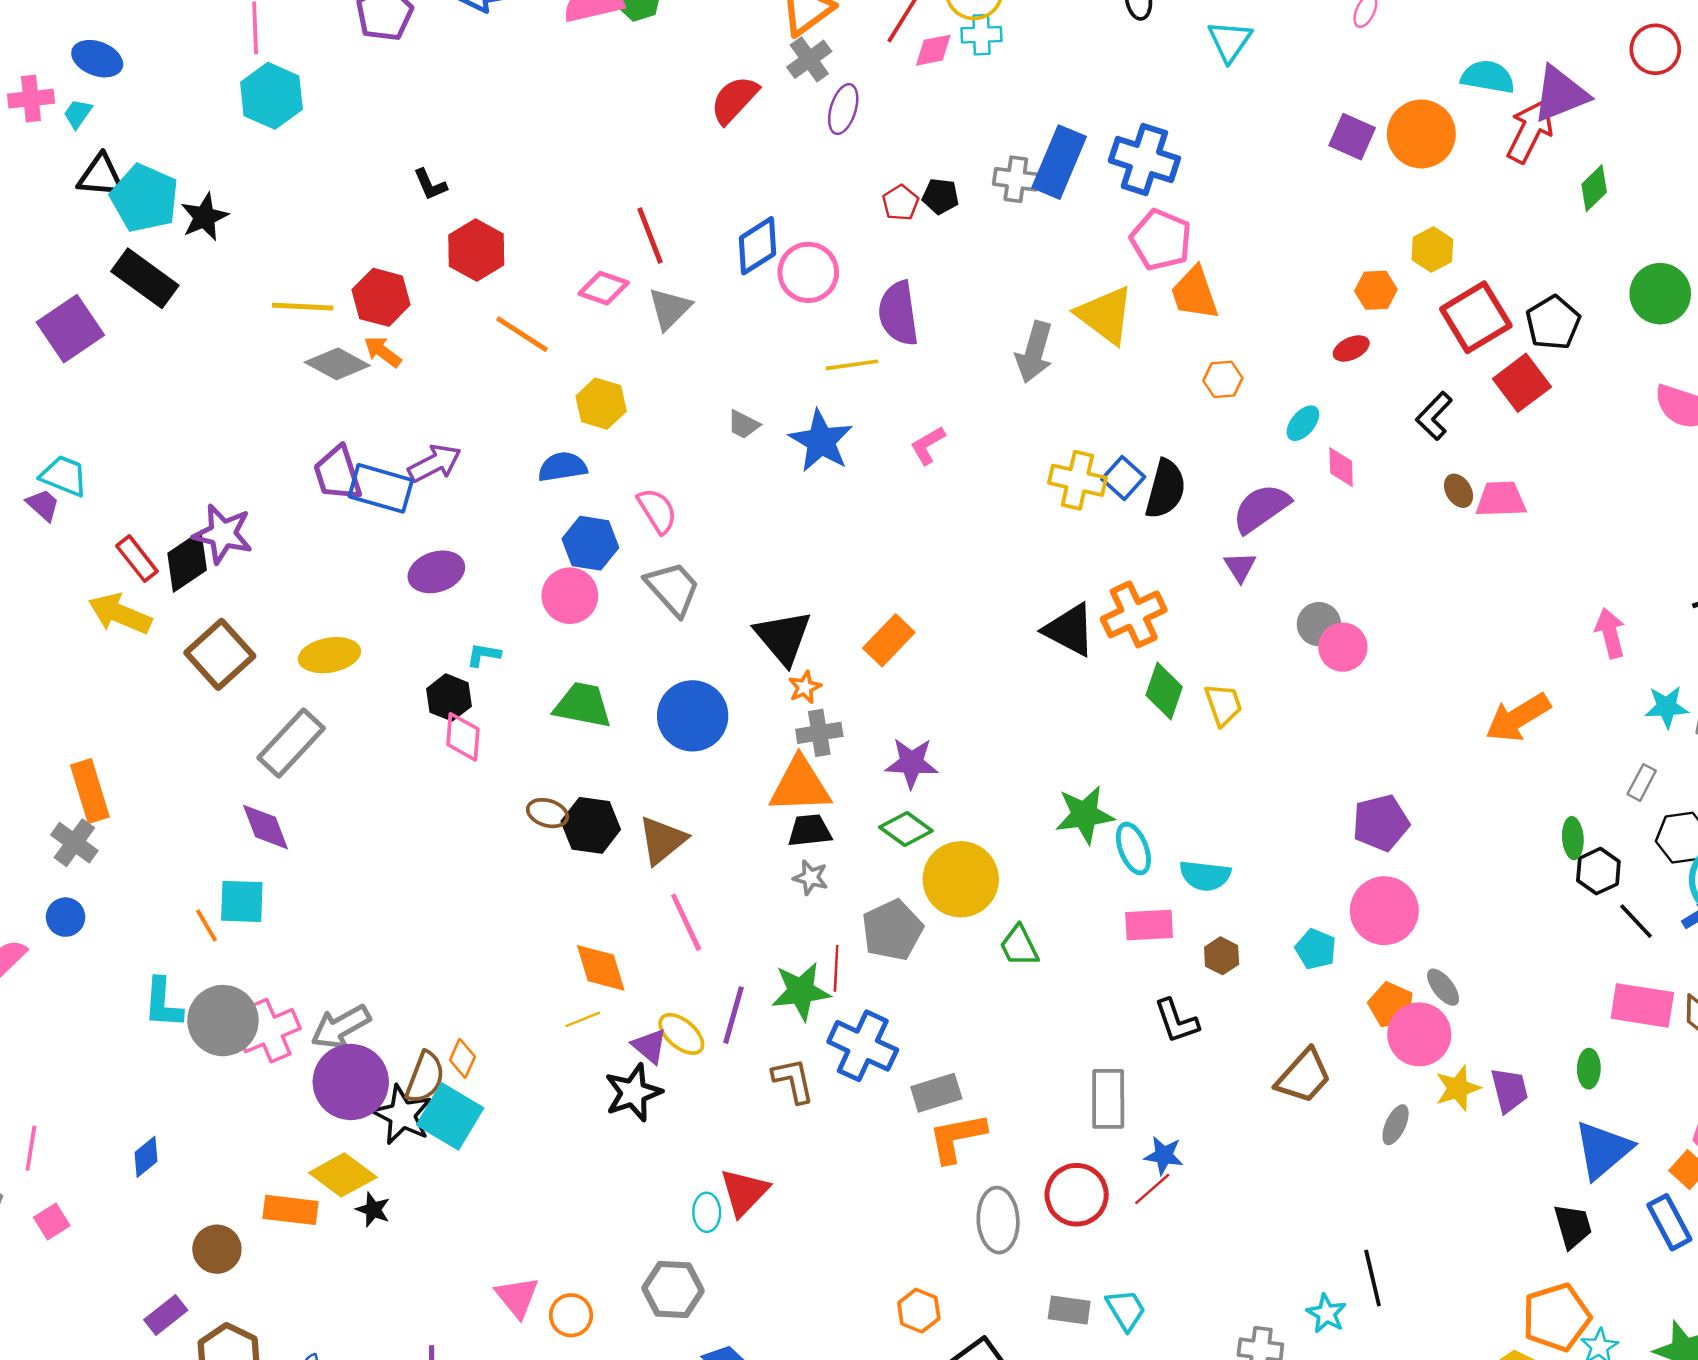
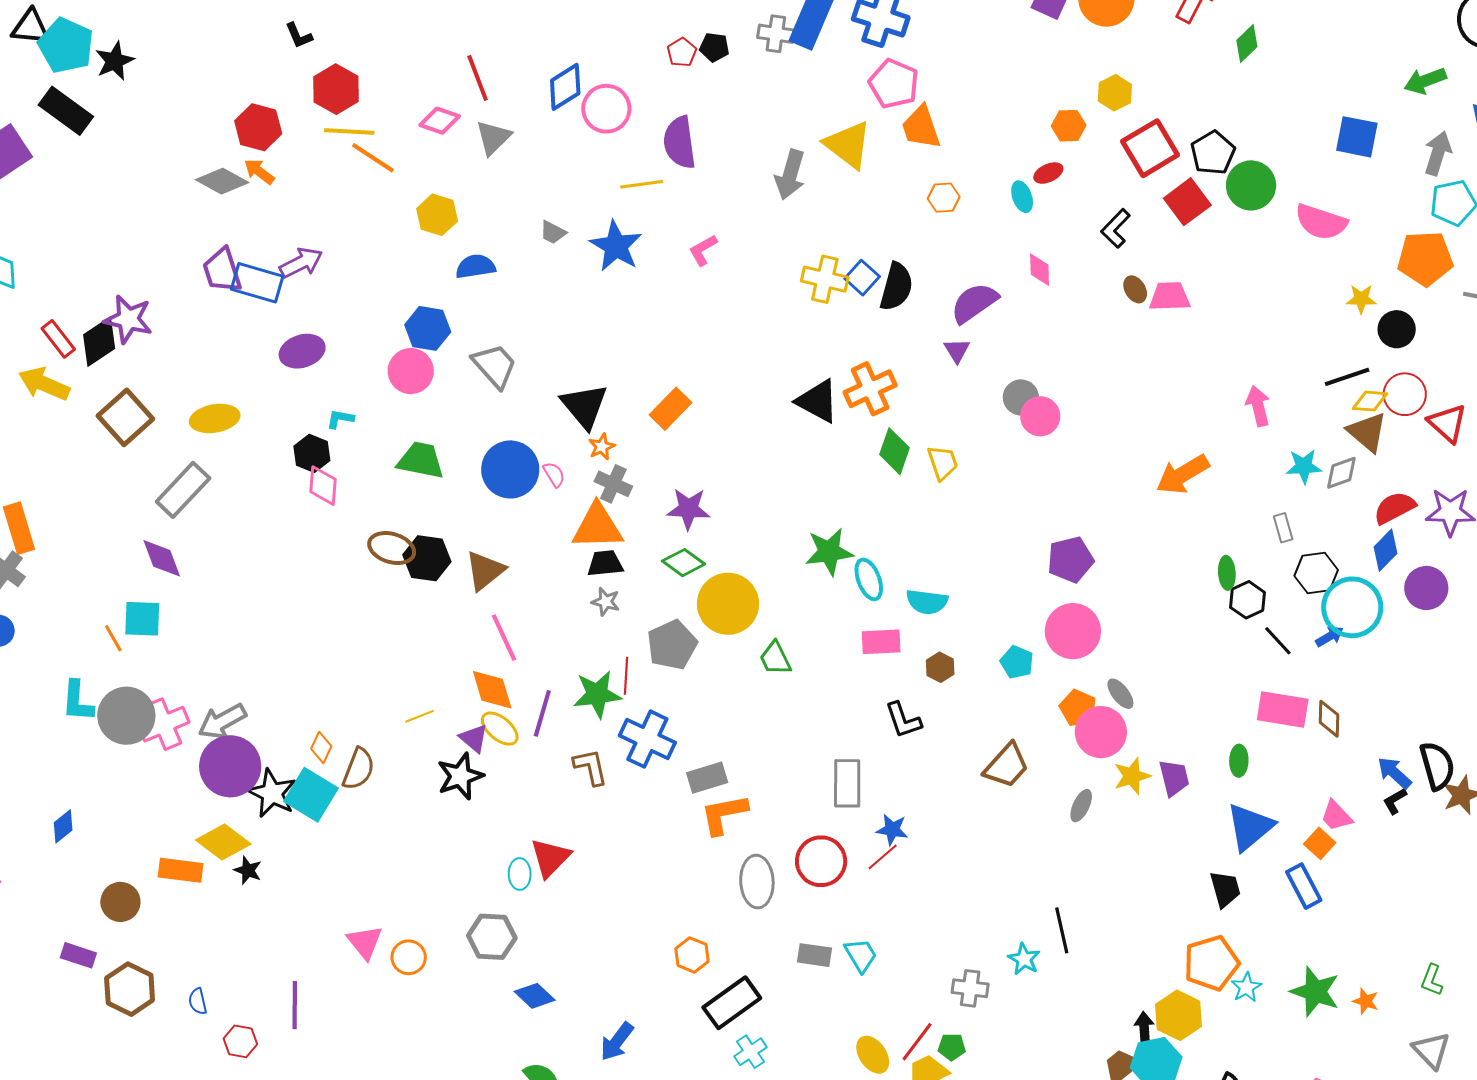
green circle: (1660, 294) -> (1251, 185), moved
yellow line: (303, 307) -> (349, 131), moved
cyan ellipse: (1303, 423) -> (1022, 197), moved, turned -60
blue semicircle: (562, 467) -> (476, 266), moved
pink semicircle: (657, 511) -> (554, 474), moved, size x0.7
gray cross: (819, 733) -> (613, 484), turned 33
gray rectangle: (1642, 782) -> (1283, 528), turned -44
brown ellipse: (548, 813) -> (392, 548), size x1.4
orange diamond: (601, 968) -> (492, 690), moved
brown semicircle: (425, 1077) -> (358, 769), moved
purple rectangle: (166, 1315) -> (78, 955), turned 56

